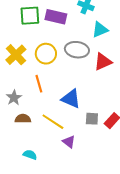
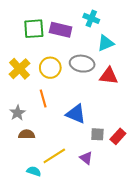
red triangle: (103, 62) -> (109, 76), turned 30
yellow line: (53, 122) -> (54, 156), moved, turned -65
purple triangle: (69, 142) -> (86, 158), moved

